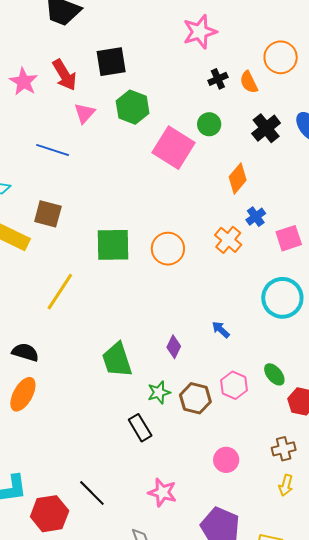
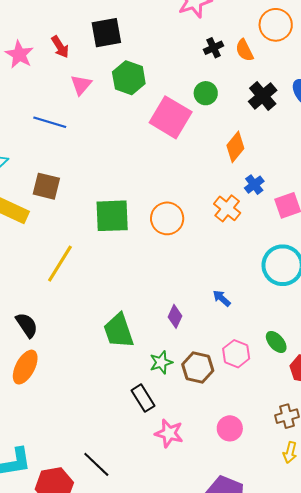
red arrow: (65, 75) -> (60, 47), size x0.7
black semicircle: (25, 352) -> (27, 325), turned 40
pink star: (162, 492) -> (169, 433), moved

